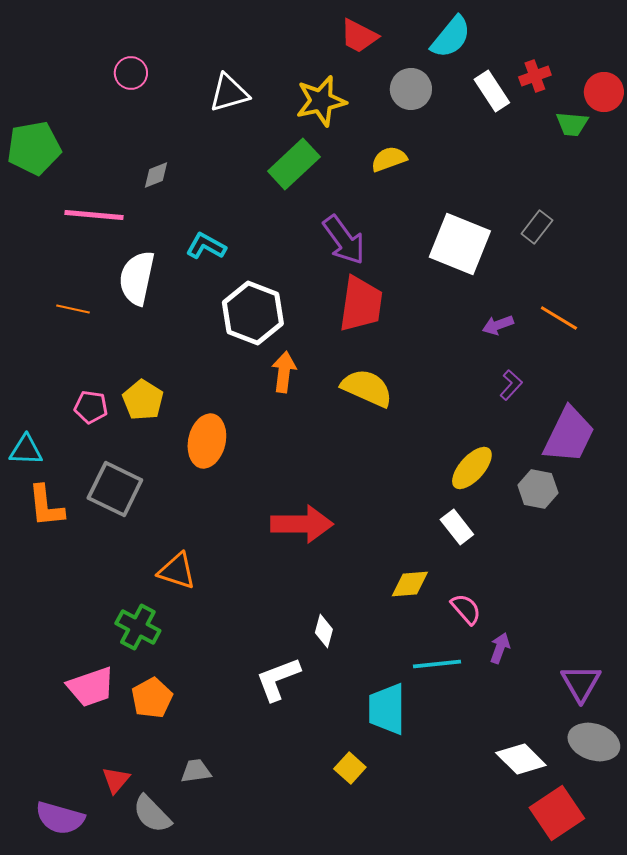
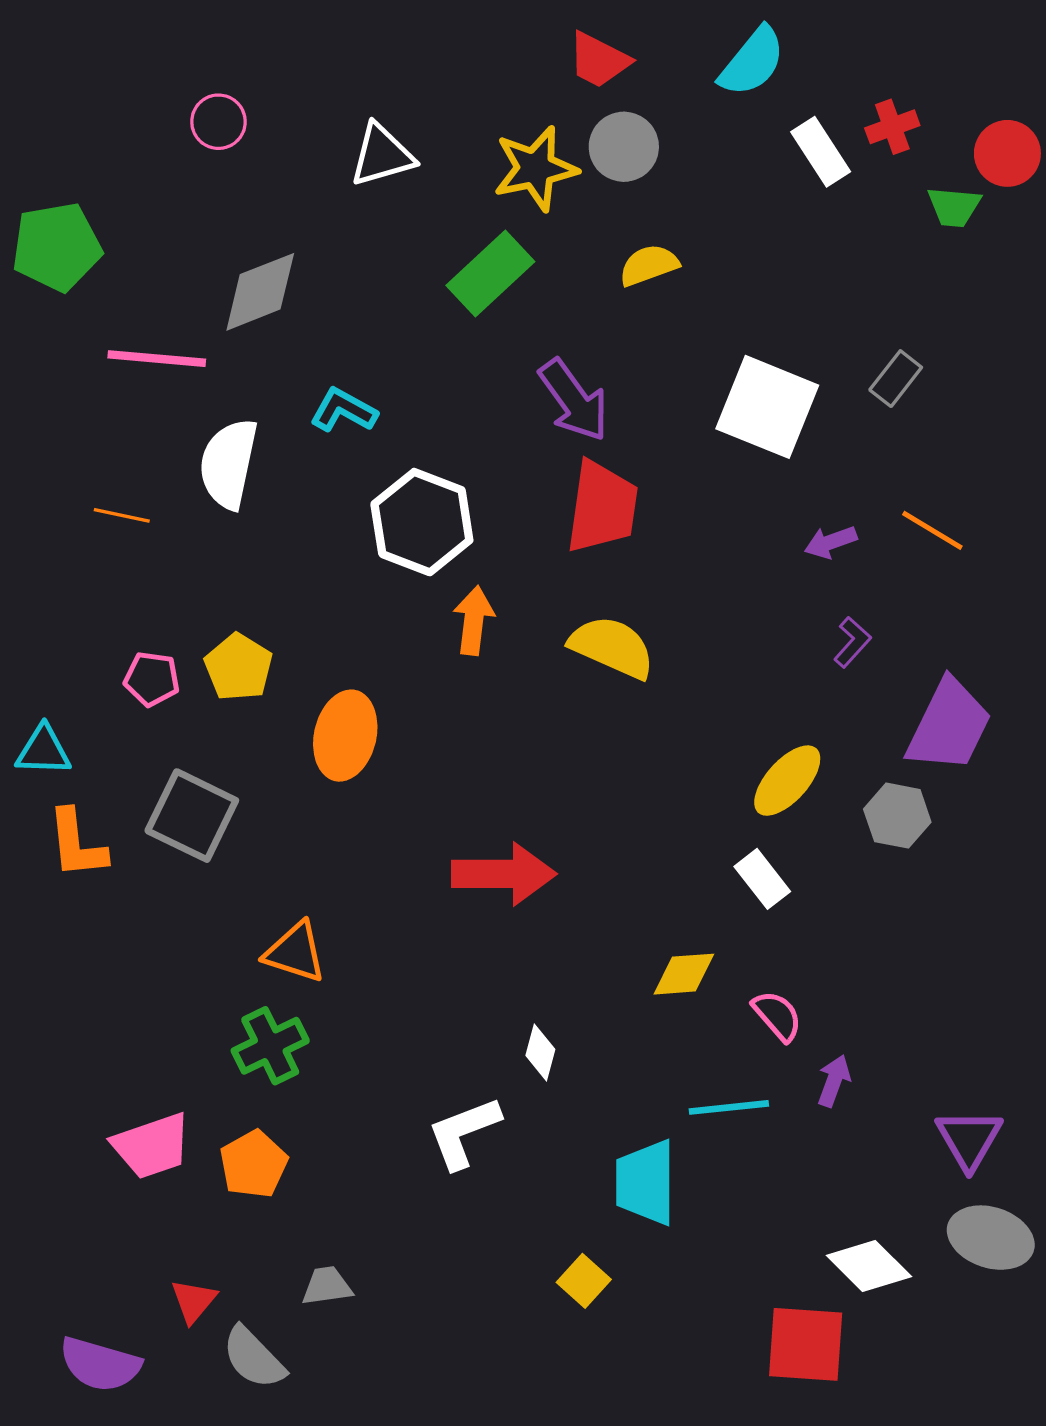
gray circle: (411, 89) -> (624, 147), moved
gray diamond: (156, 175) -> (260, 292), size x1.8
green cross: (138, 627) -> (270, 1046), moved, turned 36
red square: (557, 813) -> (806, 1344), moved, turned 38

